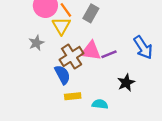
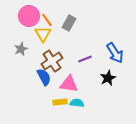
pink triangle: (91, 51) -> (69, 84), moved
black star: (126, 83) -> (108, 78), moved
yellow rectangle: (73, 96) -> (60, 102), moved

